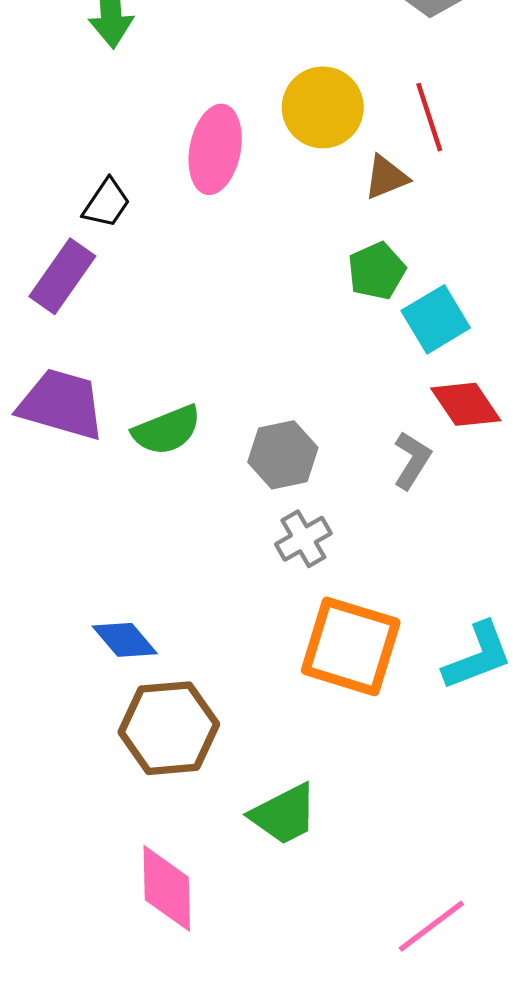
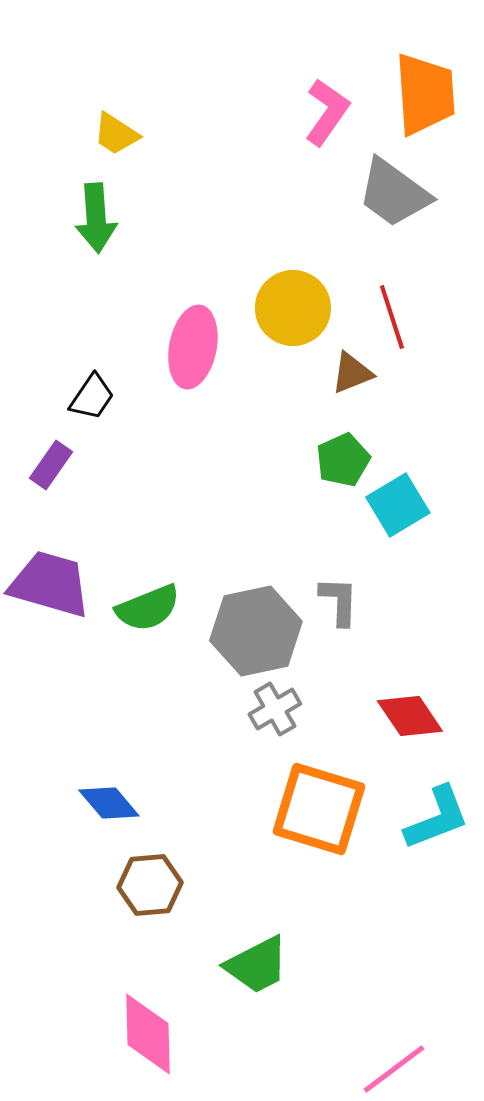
purple rectangle: (62, 276) -> (51, 465), size x0.7
red diamond: (466, 404) -> (410, 716), moved
gray hexagon: (283, 455) -> (256, 631), size x1.4
gray L-shape: (412, 460) -> (339, 601), moved, turned -30
brown hexagon: (169, 728) -> (150, 885), size x0.7

